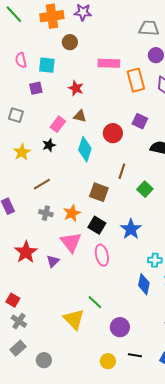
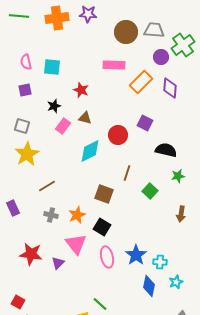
green line: (14, 14) -> (19, 16), turned -42
brown circle: (70, 42) -> (126, 32), moved, size x1.5
orange rectangle: (136, 80) -> (141, 82), turned 60
purple square: (36, 88) -> (25, 90), moved
gray square: (16, 115) -> (22, 126), moved
black star: (49, 145) -> (54, 106), moved
cyan diamond: (85, 149) -> (90, 151), turned 45
yellow star: (22, 152) -> (27, 154), size x1.4
blue star: (131, 229) -> (136, 255), moved
red star: (26, 252) -> (31, 254), turned -30

